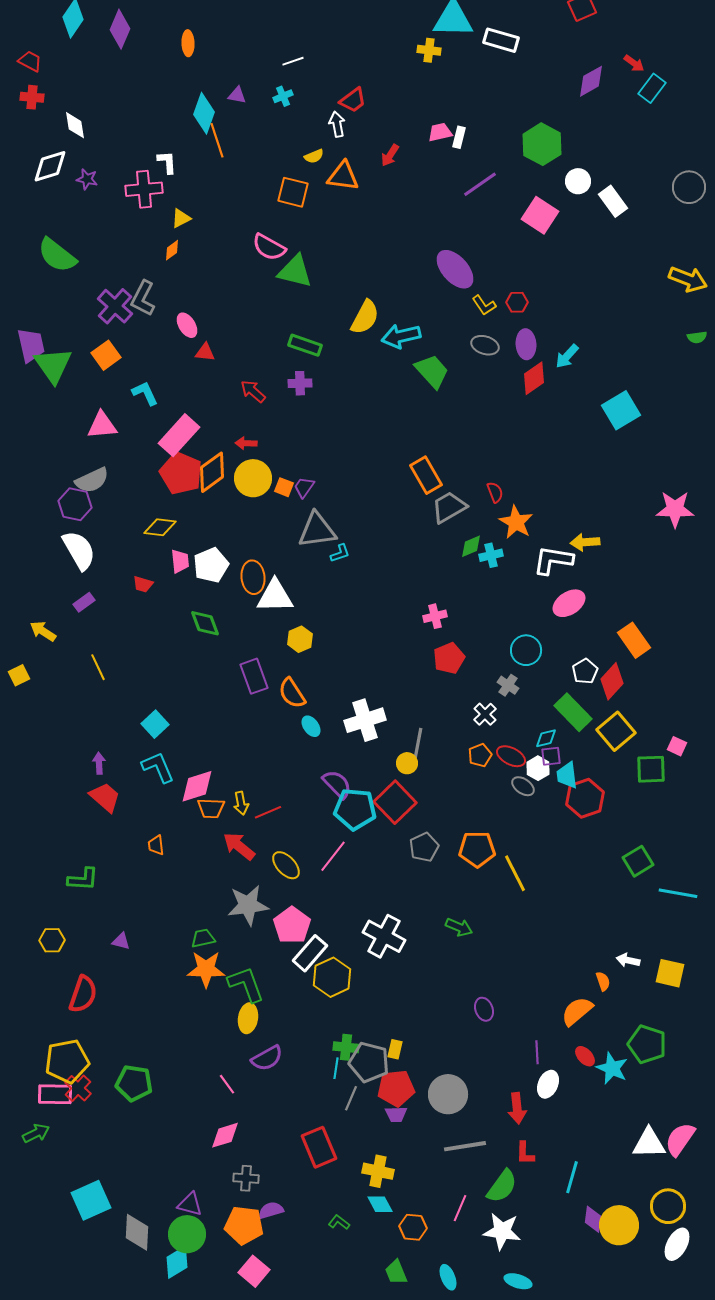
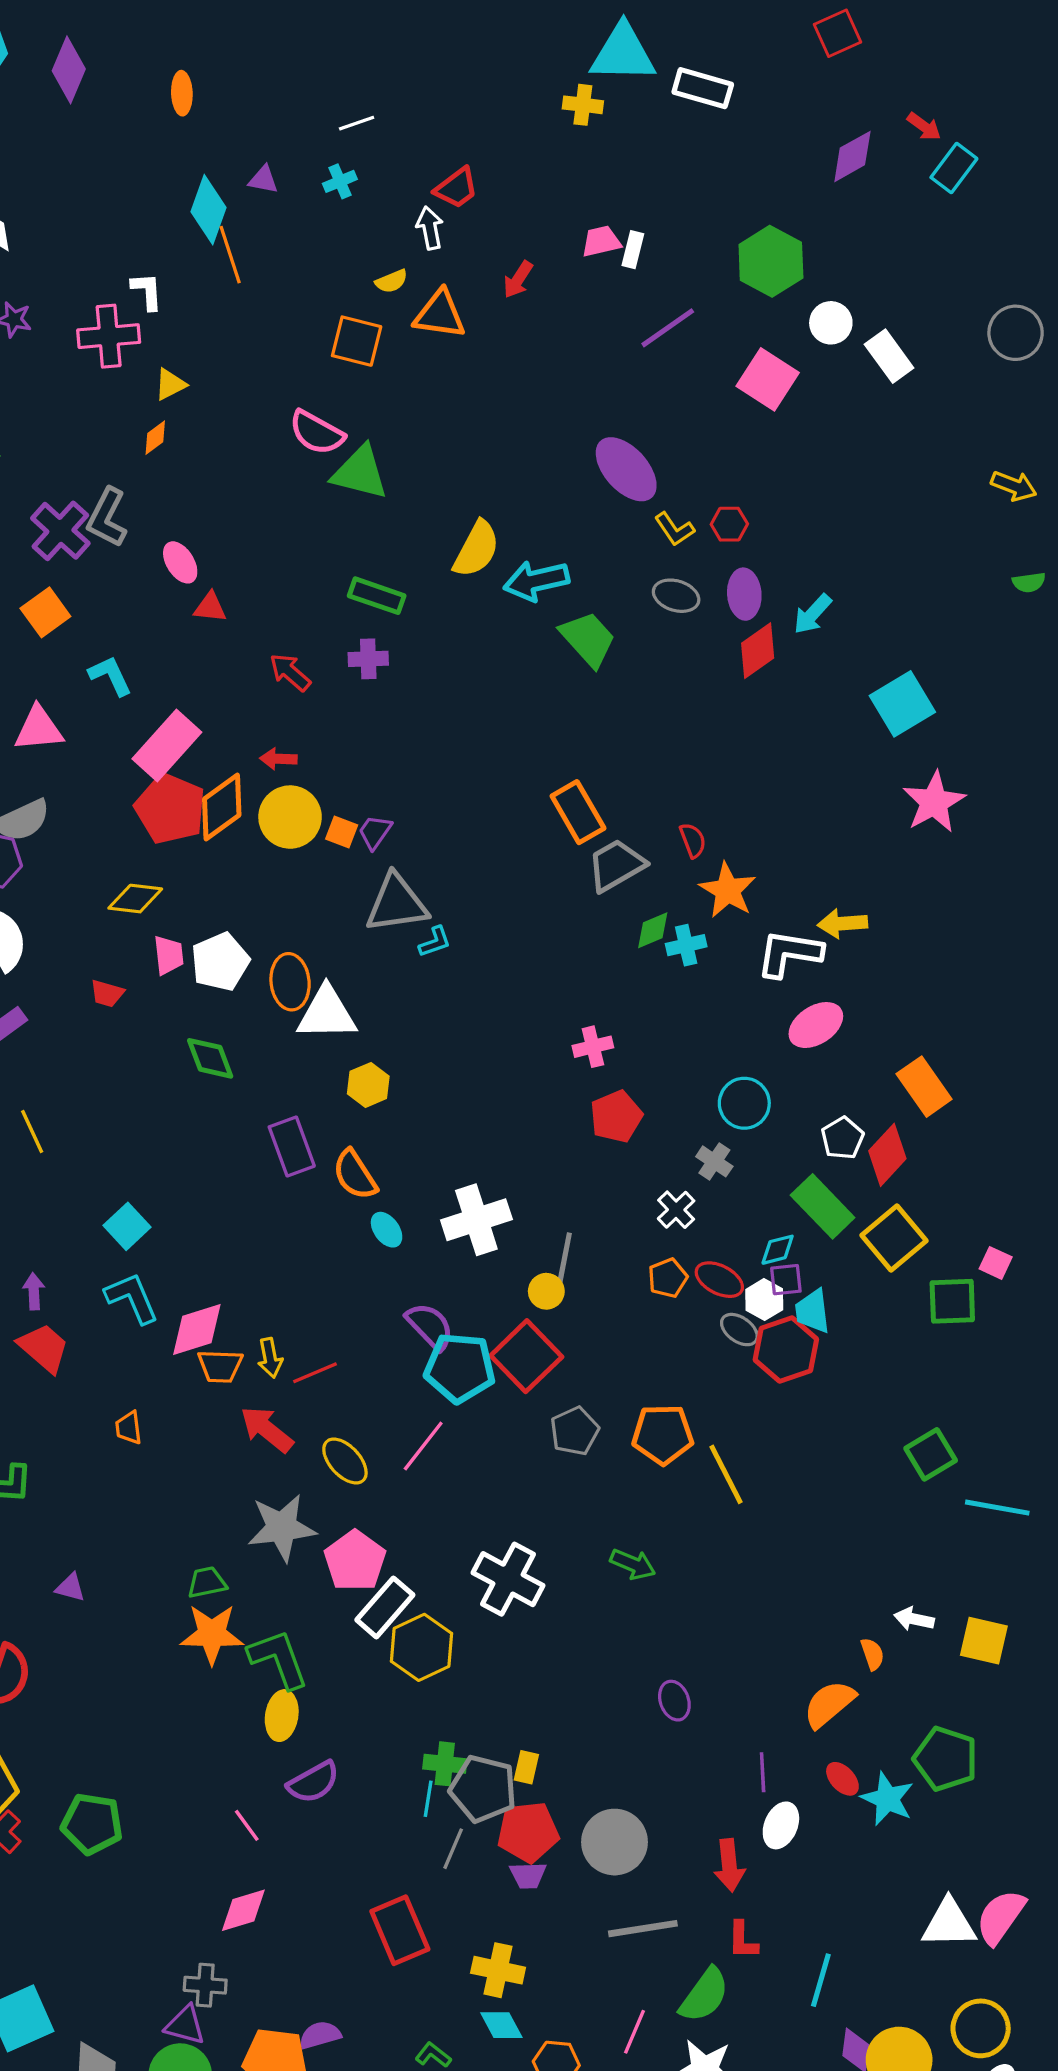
yellow arrow: (688, 279) -> (1014, 486), size x0.7
pink star: (675, 509) -> (934, 802), moved, turned -30
red hexagon: (585, 798) -> (786, 1349), moved
gray cross: (246, 1178) -> (205, 1985), moved

